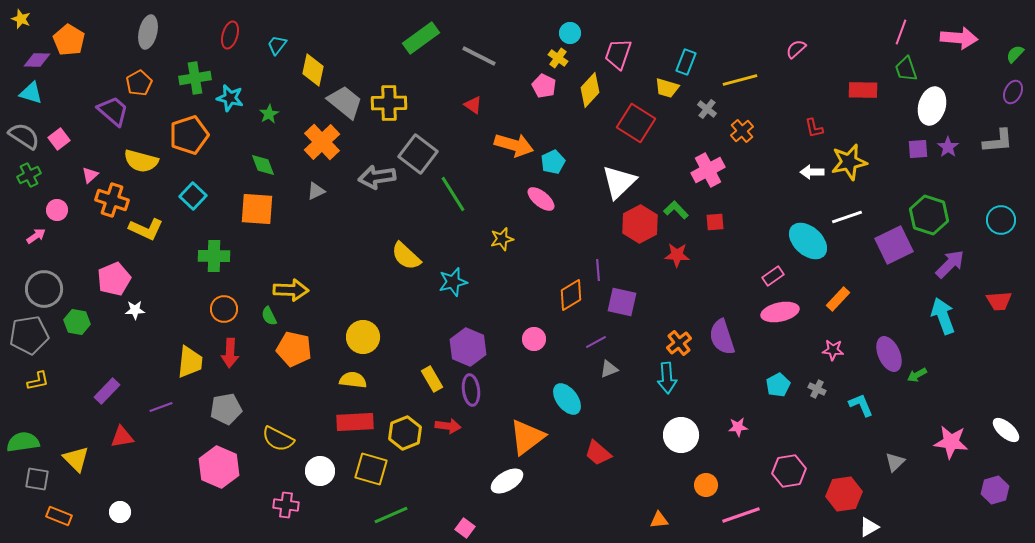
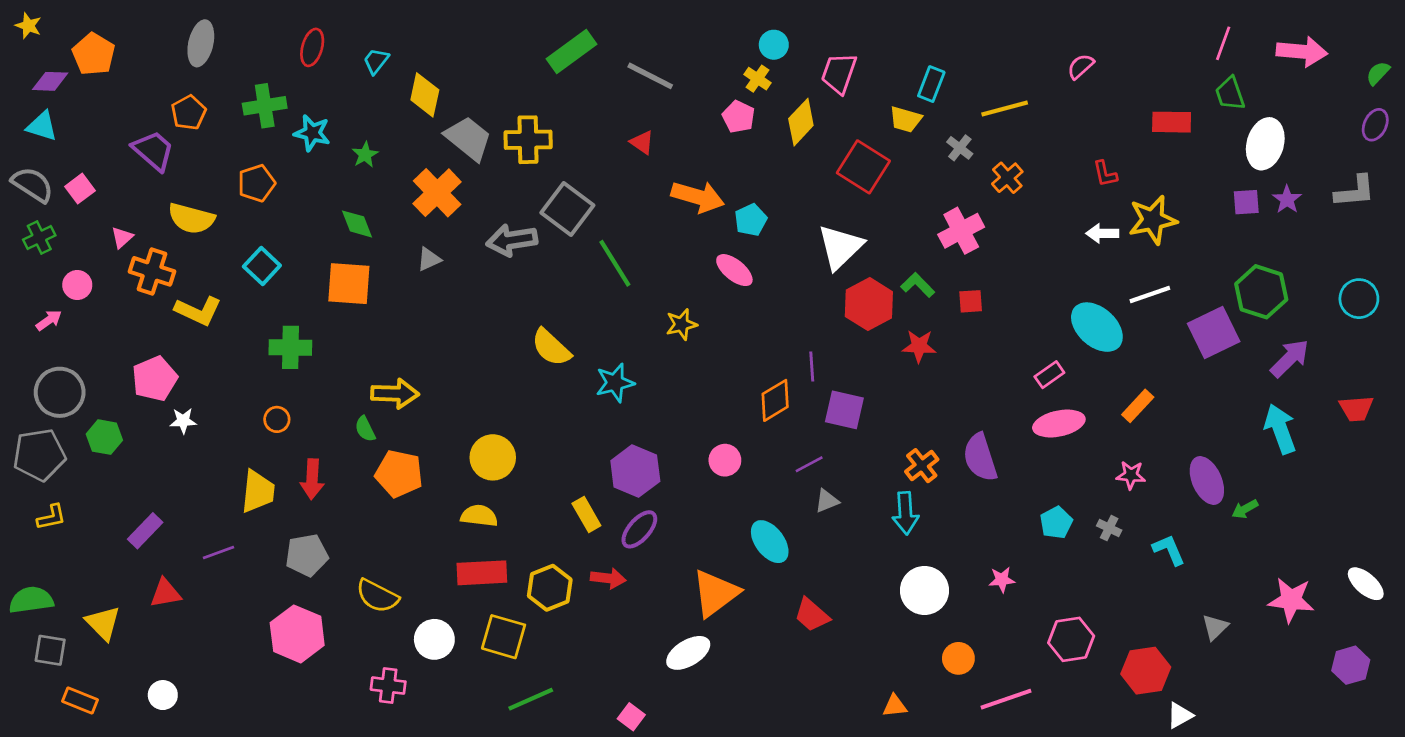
orange pentagon: (189, 135) -> (256, 183), size x0.7
orange circle: (224, 309) -> (277, 419), moved, size x0.7
purple ellipse: (471, 390) -> (639, 529), turned 48

